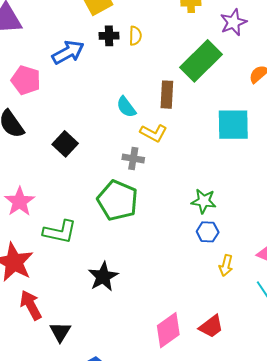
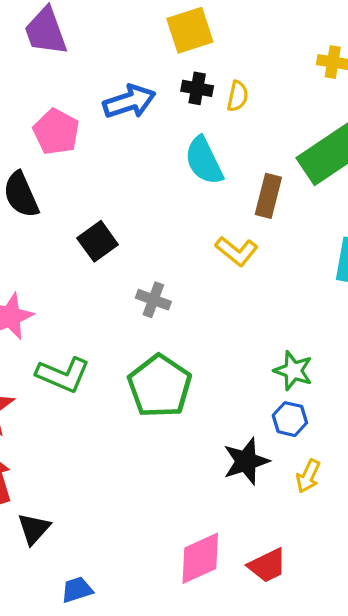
cyan semicircle: (126, 107) -> (204, 161), moved, size x1.4
gray cross: (133, 158) -> (153, 300), moved
green pentagon: (118, 200) -> (160, 386), moved
black star: (103, 277) -> (246, 461), moved

